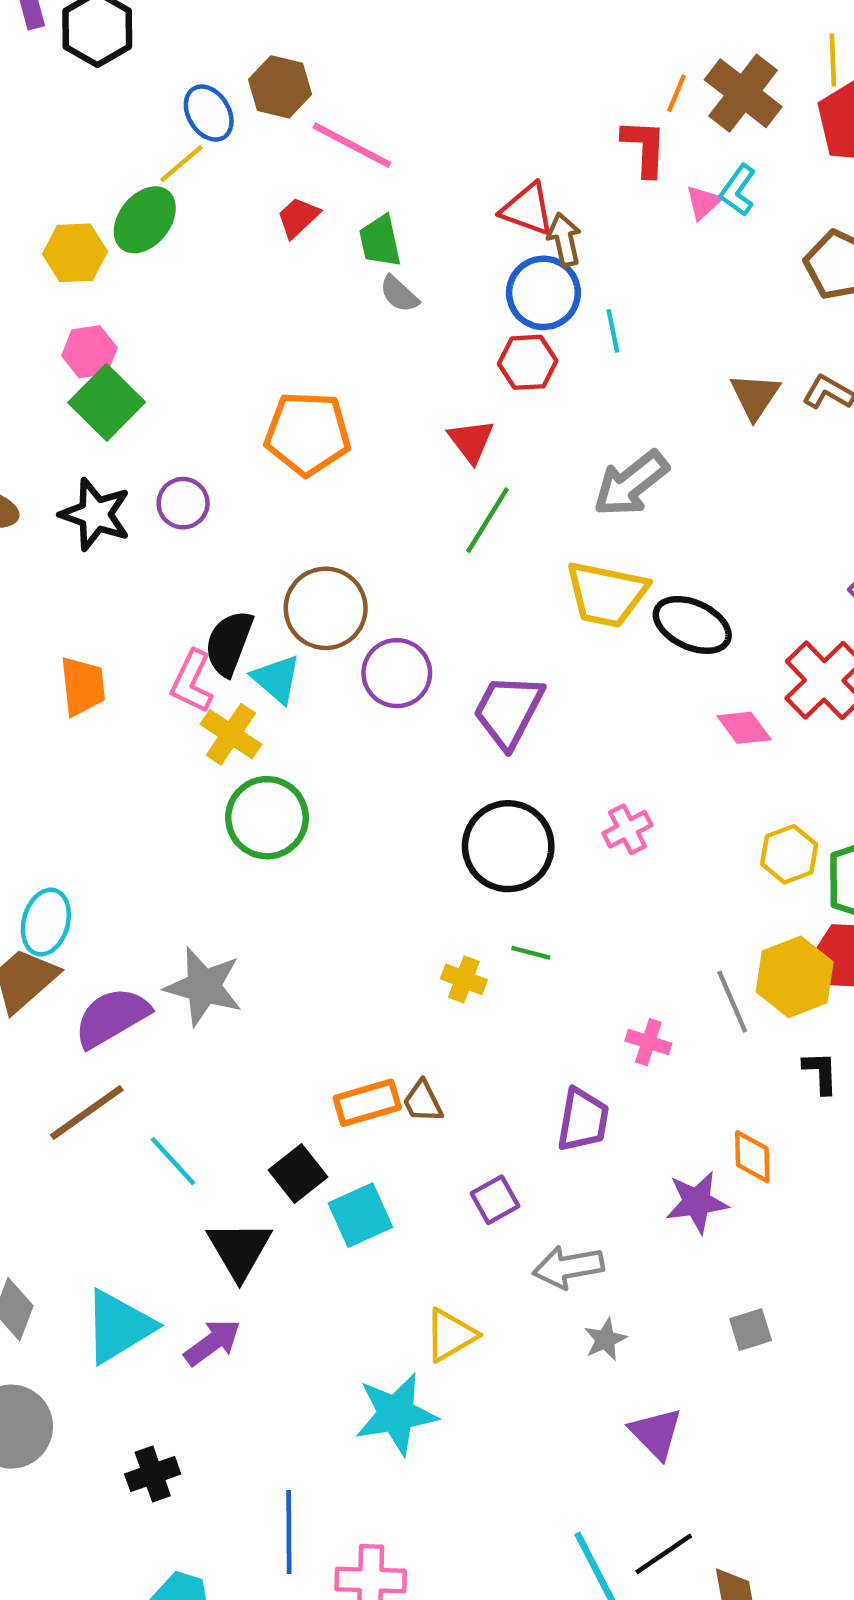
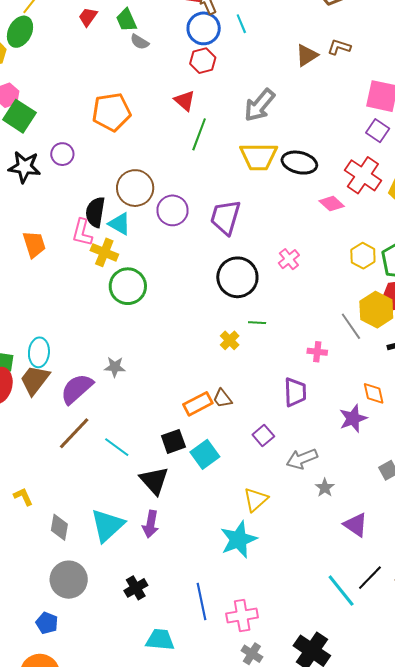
cyan line: (613, 331) -> (241, 24), moved
brown triangle: (755, 396) -> (307, 55), turned 35
yellow cross: (464, 979) -> (230, 340), turned 36
gray star: (204, 987) -> (115, 367), size x0.6
black square: (298, 1173) -> (173, 441), turned 30
purple arrow: (212, 1342) -> (151, 524), turned 148

